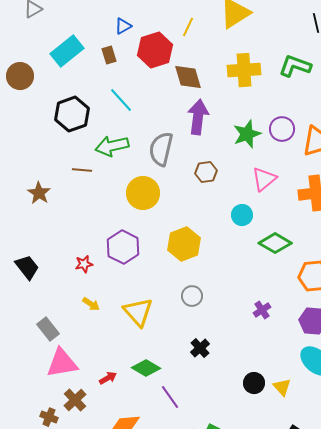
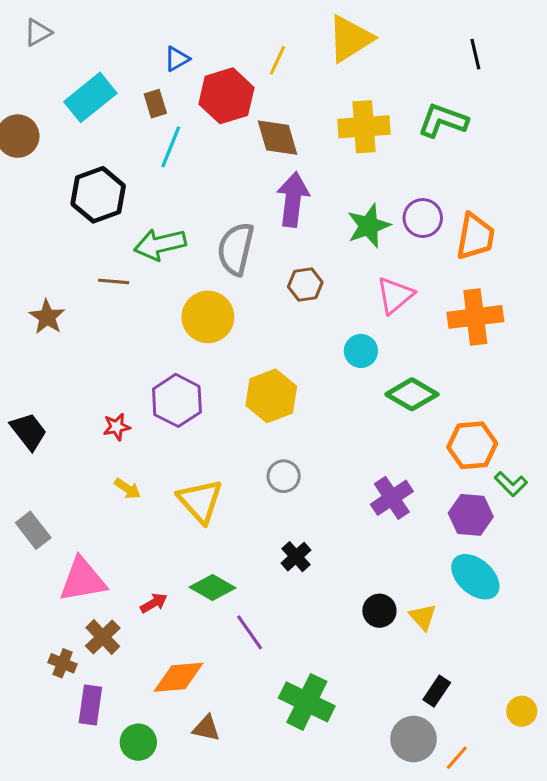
cyan line: (121, 100) -> (171, 147), moved, turned 64
purple cross: (262, 310) -> (392, 498), size x1.5
gray rectangle: (48, 329) -> (33, 530), moved

